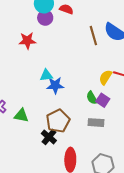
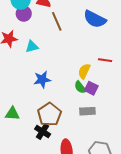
brown line: (93, 36) -> (57, 21), moved
cyan triangle: (46, 75) -> (32, 47), moved
yellow semicircle: (105, 77) -> (84, 71), moved

